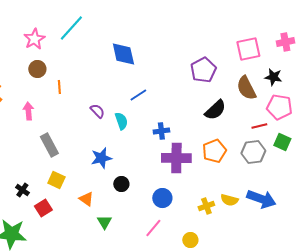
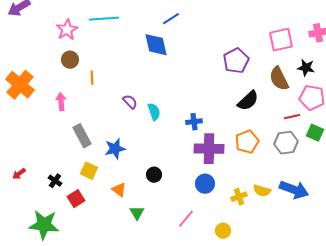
cyan line: (71, 28) -> (104, 19), turned 44
blue line: (138, 95) -> (171, 19), moved
blue star: (101, 158) -> (115, 149), moved
blue circle: (162, 198) -> (205, 184), moved

